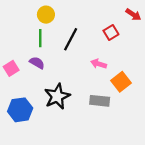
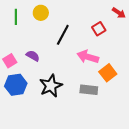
green line: (40, 38) -> (16, 17), moved
pink arrow: (99, 64) -> (88, 57), size x1.5
blue hexagon: (20, 110) -> (16, 85), moved

